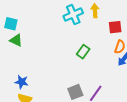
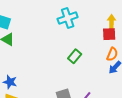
yellow arrow: (95, 11) -> (112, 22), moved

